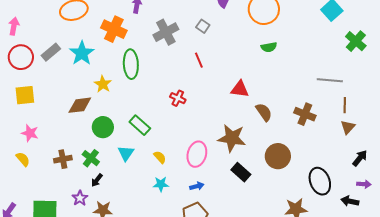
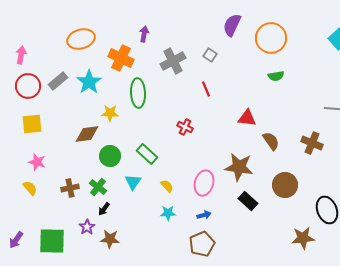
yellow star: (103, 84) -> (110, 113), turned -30

